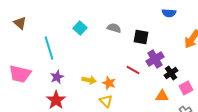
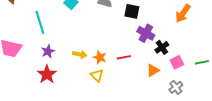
purple cross: (155, 59) -> (146, 33), turned -30
red line: (133, 70) -> (124, 57), moved, turned -40
orange triangle: (162, 96) -> (153, 70), turned -32

